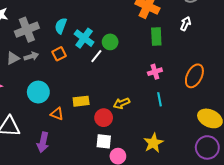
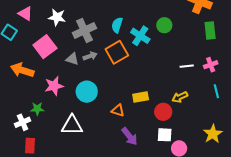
green circle: (110, 42) -> (164, 25), moved
orange square: (59, 54) -> (117, 52), size x1.6
white line: (96, 56) -> (187, 66), moved, turned 48
gray triangle: (13, 58) -> (72, 59), turned 48
cyan circle: (38, 92) -> (87, 92), moved
purple arrow: (43, 142) -> (130, 136), moved, turned -48

